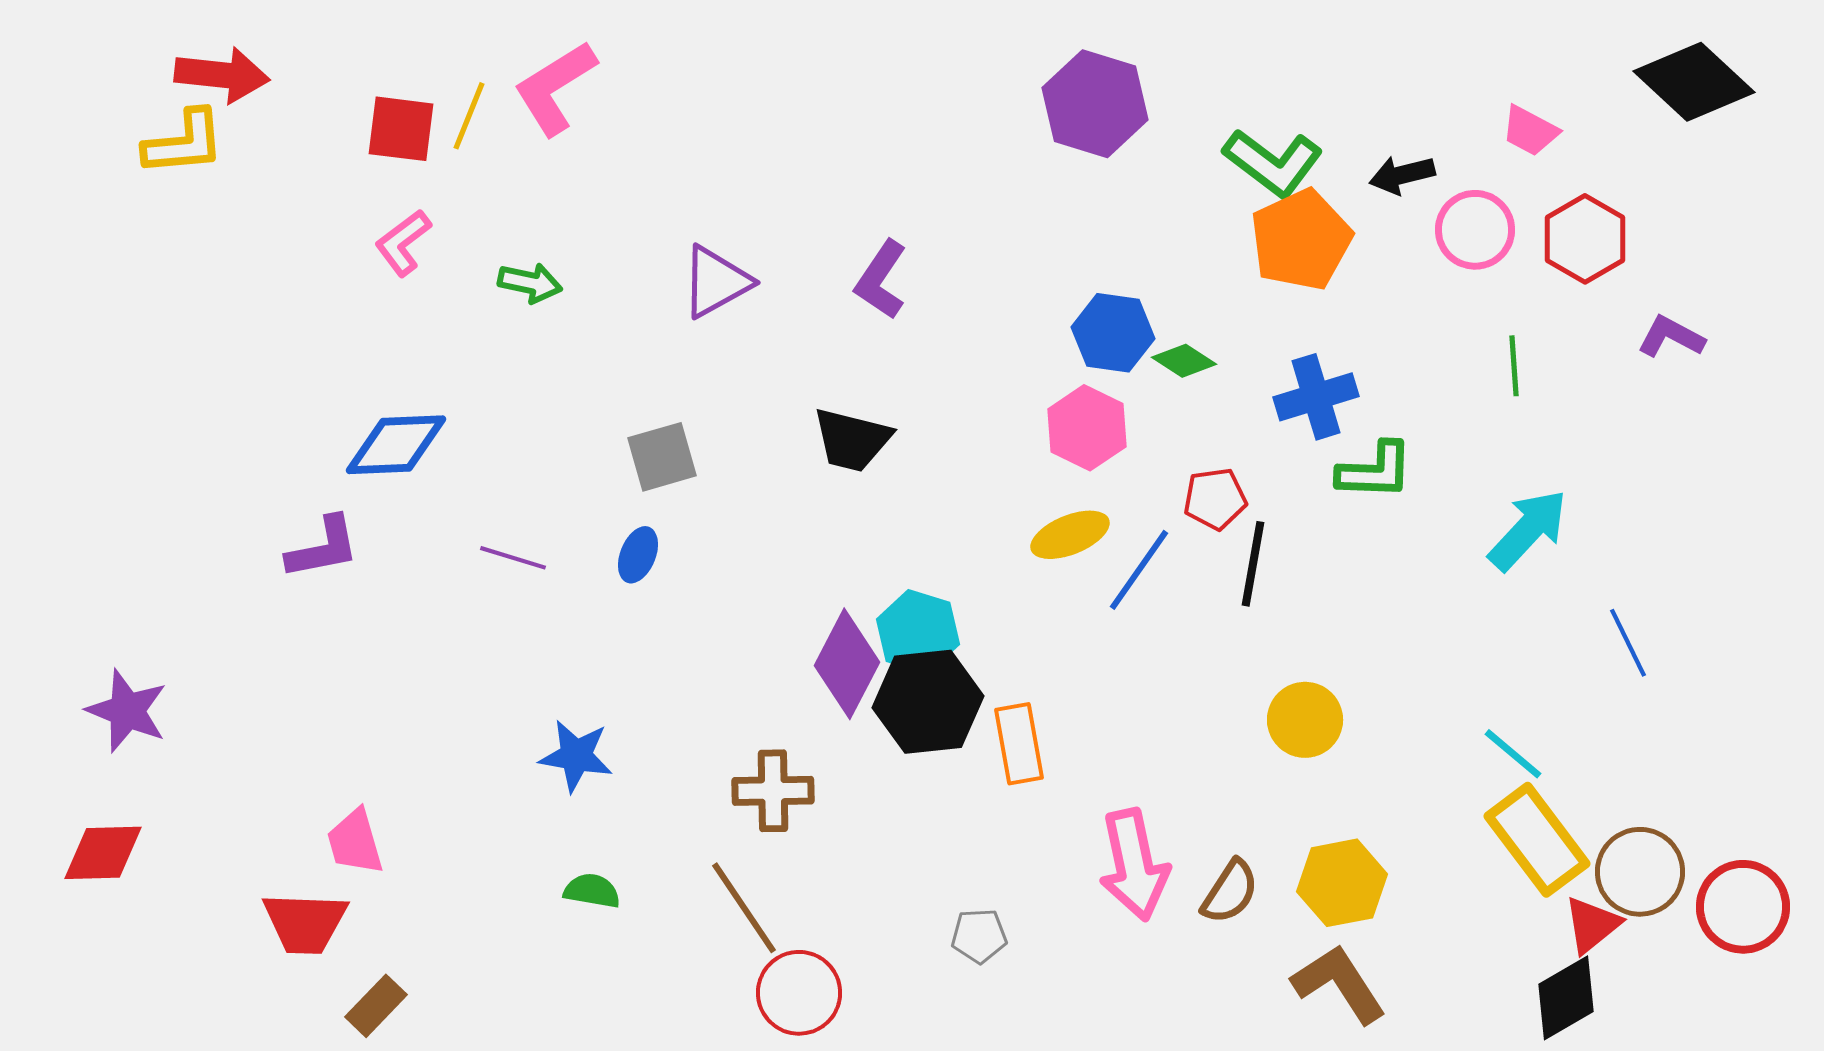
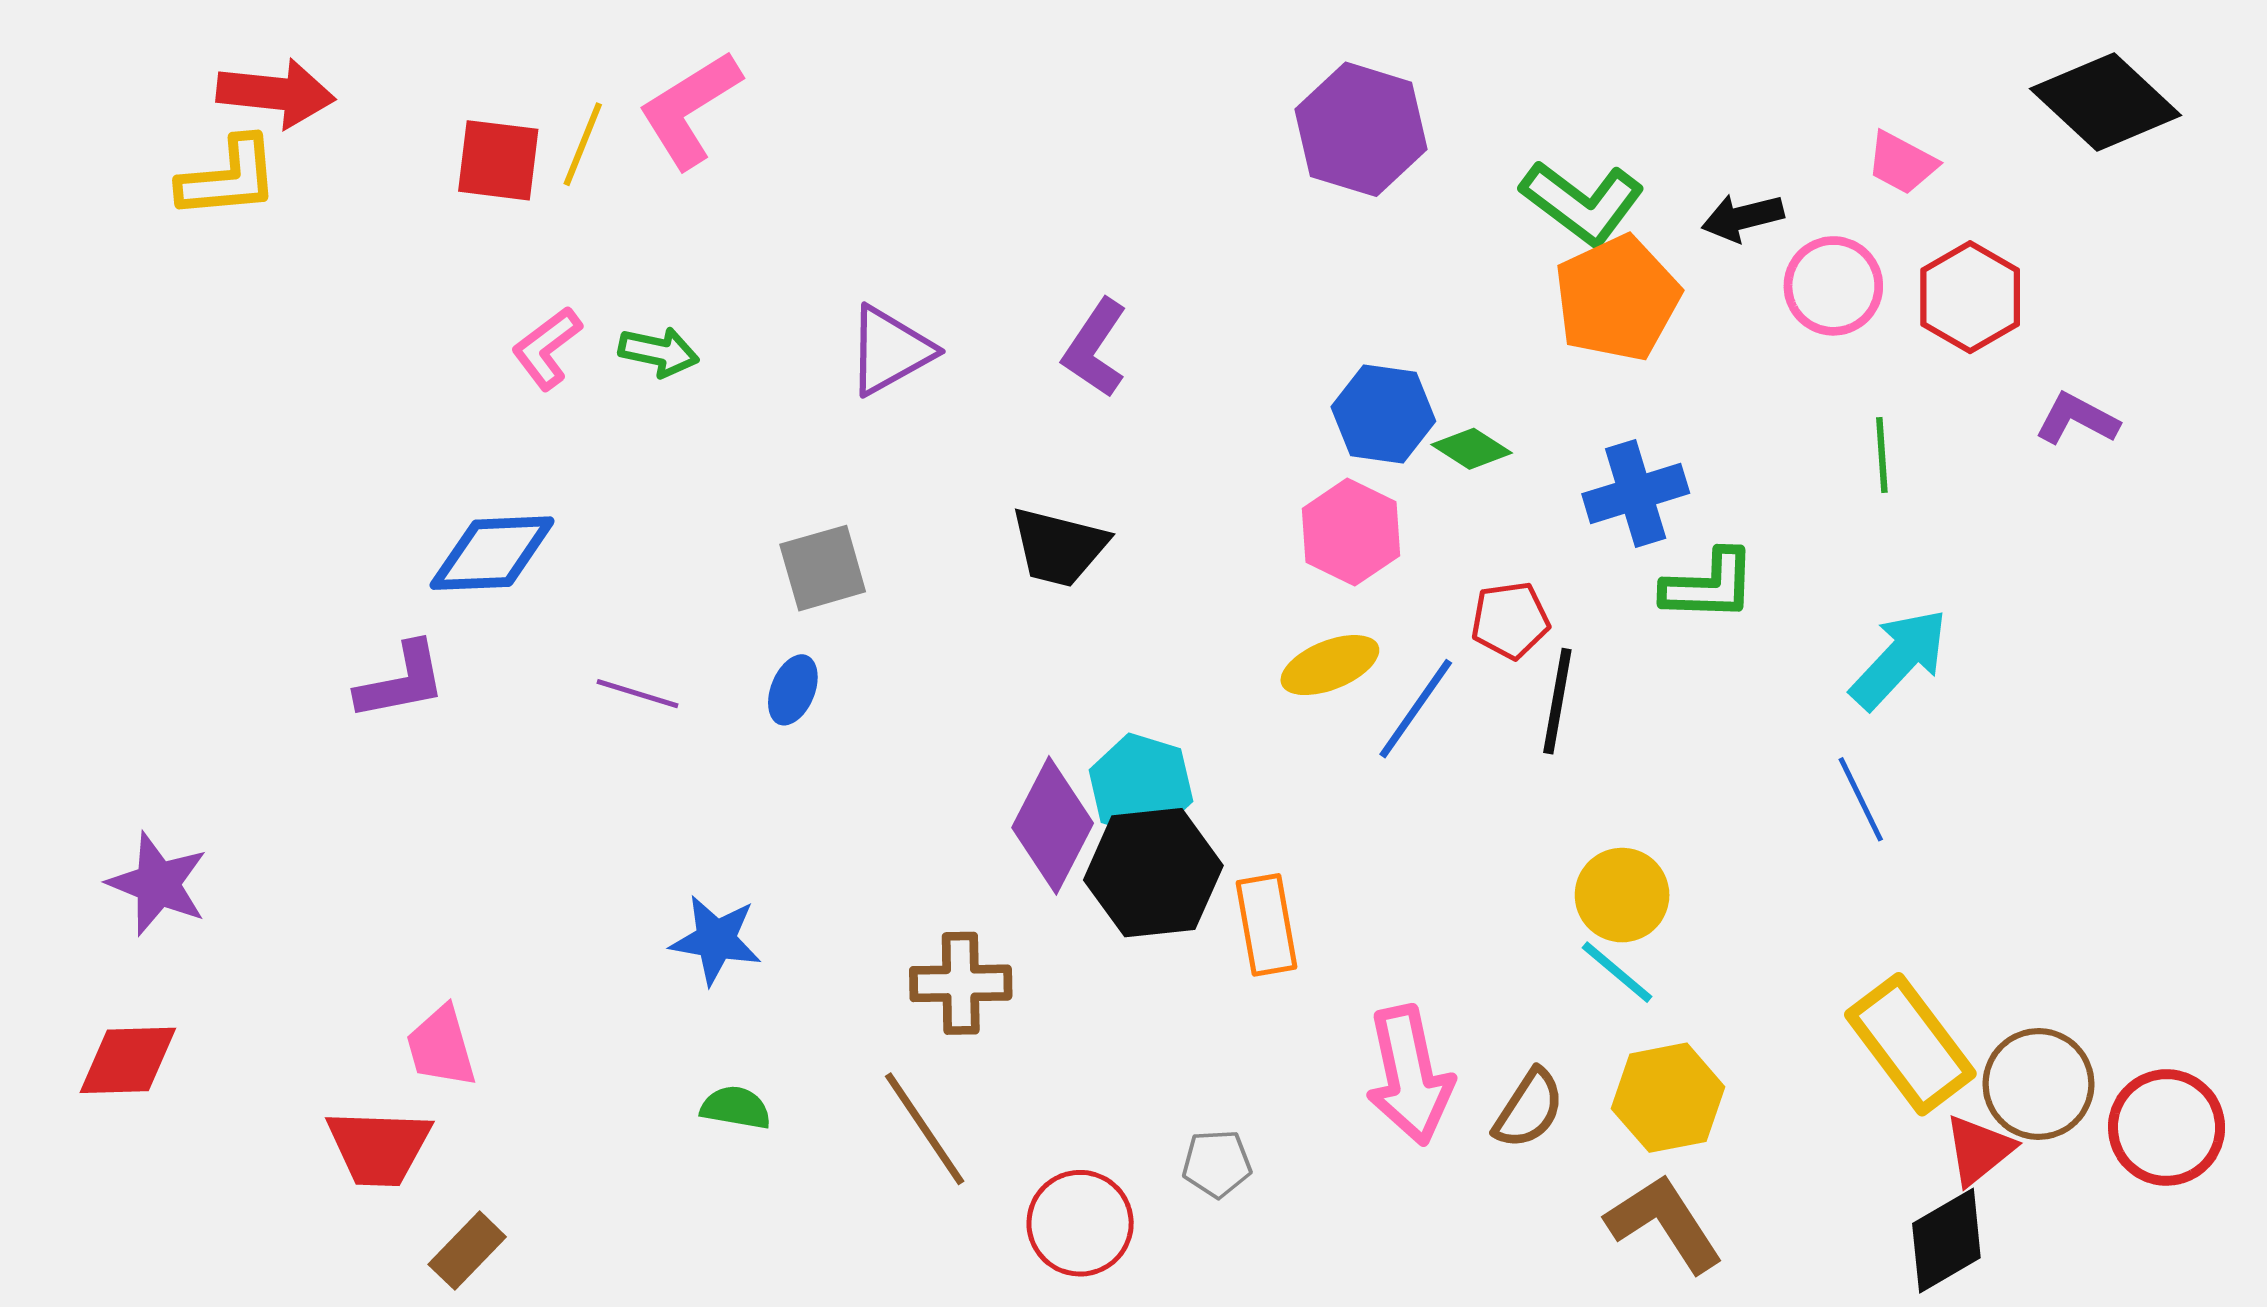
pink L-shape: (403, 243) -> (547, 348), moved
blue line: (1628, 643) -> (1861, 799), moved
cyan line: (1513, 754) -> (1617, 972), moved
red circle: (799, 993) -> (1080, 1223), moved

